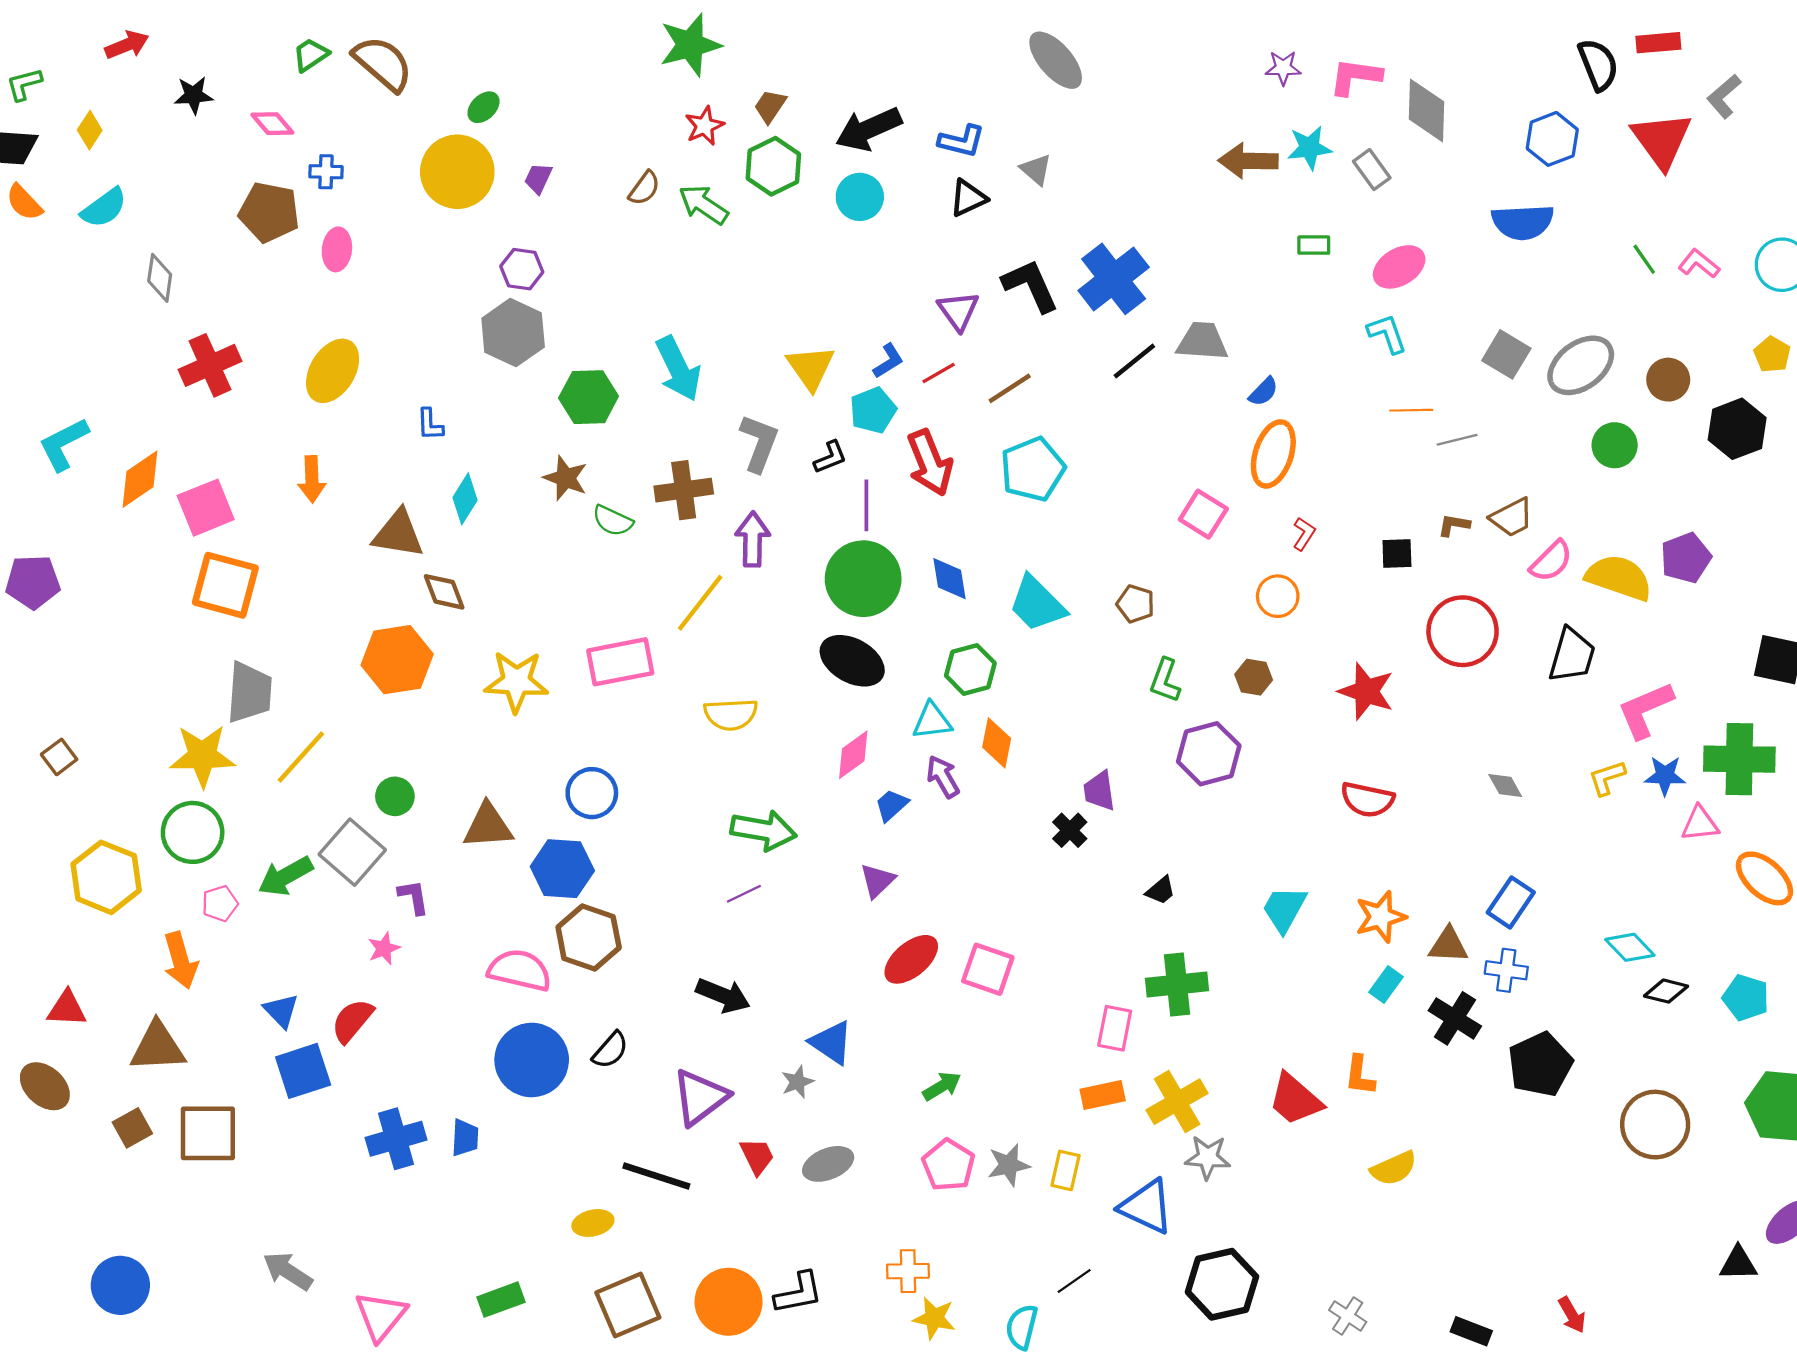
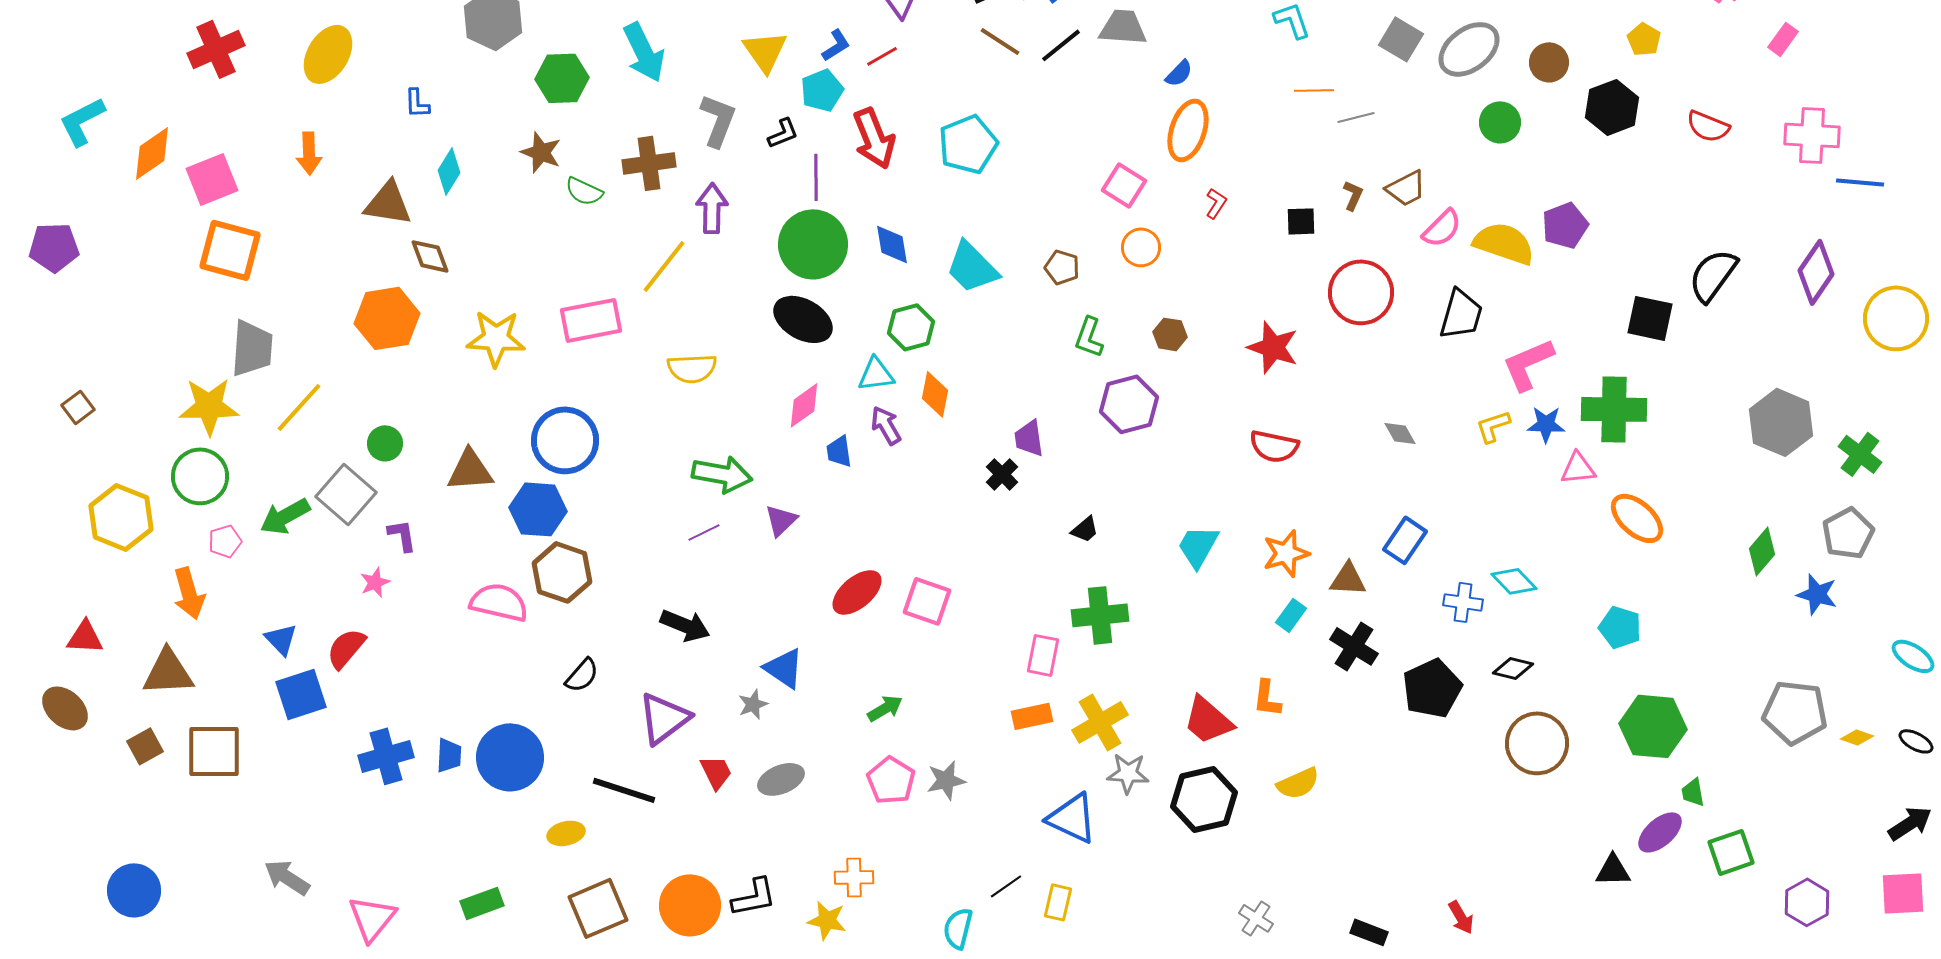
brown line: (1010, 388) -> (1000, 41), moved, turned 66
brown L-shape: (1454, 525) -> (1353, 195), turned 104
orange circle: (1278, 596) -> (1141, 247), moved
blue circle: (592, 793) -> (565, 440), size x1.4
blue trapezoid: (892, 805) -> (839, 451), turned -56
purple triangle: (877, 881) -> (781, 520), moved
blue cross: (1506, 970) -> (1463, 602), moved
black diamond: (1666, 991) -> (1513, 668), moved
blue circle: (532, 1060) -> (510, 757), moved
yellow rectangle: (1065, 1170) -> (1058, 902), moved
black hexagon: (1222, 1284) -> (1204, 799), moved
yellow star: (934, 1318) -> (827, 920), moved

